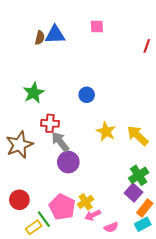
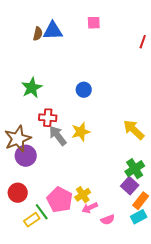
yellow star: (106, 131) -> (81, 132), moved, turned 30
purple circle: (68, 162) -> (26, 156), moved

